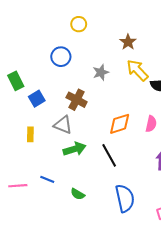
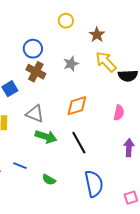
yellow circle: (79, 24) -> (66, 21), moved
brown cross: (77, 100) -> (36, 72), moved
orange diamond: (120, 124) -> (77, 106), moved
green arrow: (74, 149) -> (46, 137), turned 35

